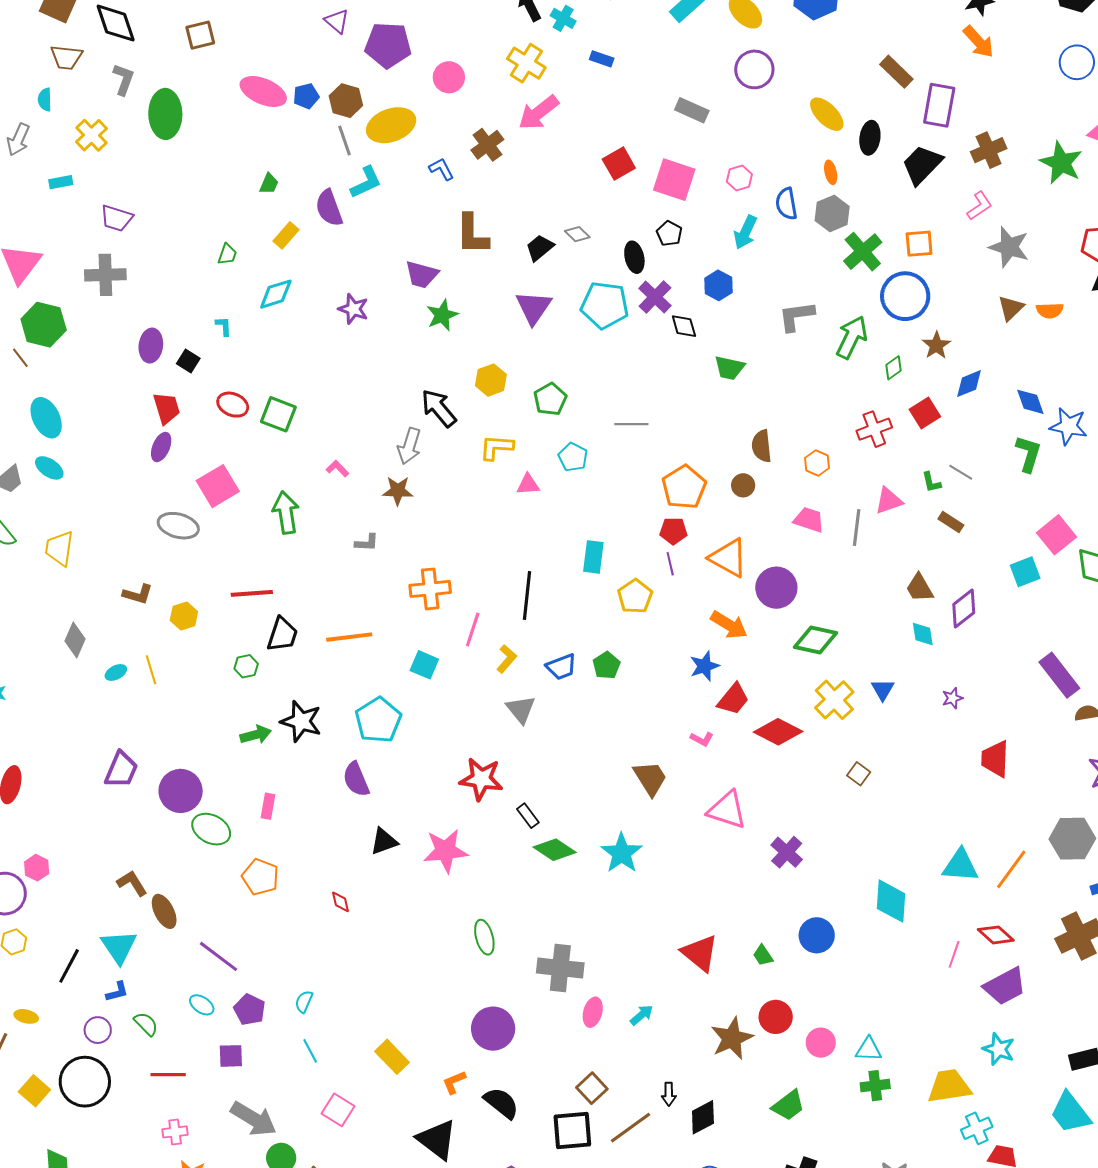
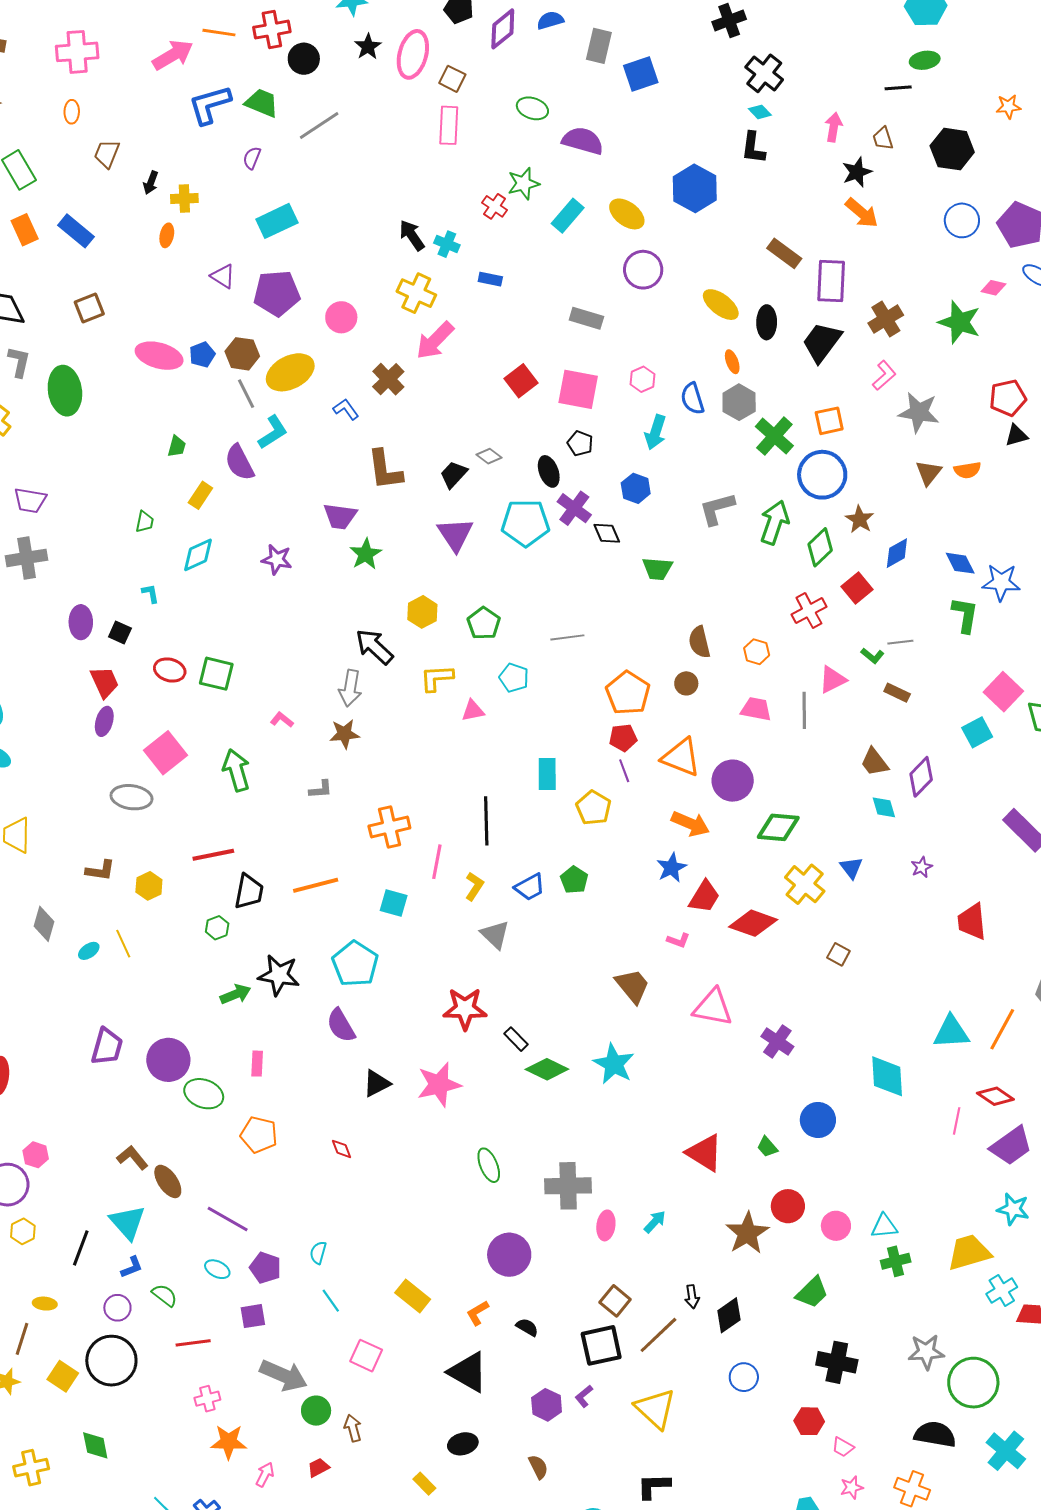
green diamond: (894, 368) -> (820, 547), size x1.5
gray line: (961, 472) -> (900, 642), turned -30
green L-shape: (931, 482) -> (872, 656), turned -30
black semicircle: (501, 1103) -> (527, 1327), size x0.6

